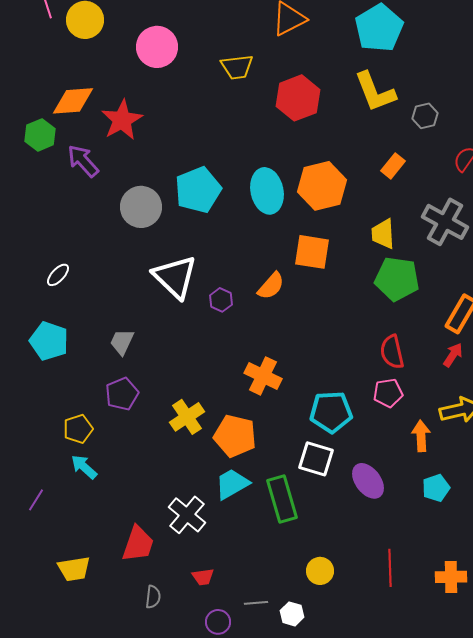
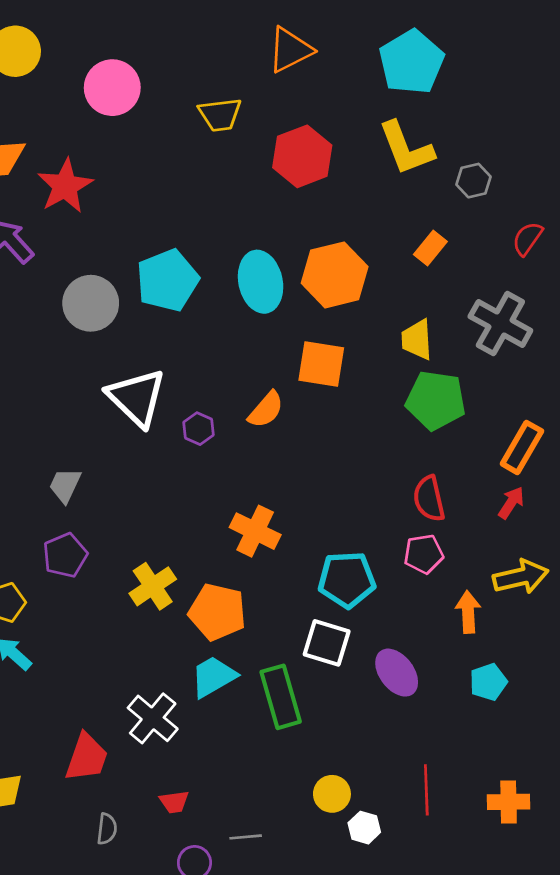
white hexagon: (292, 614) -> (364, 828), moved

